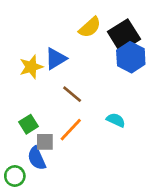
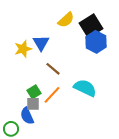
blue triangle: (56, 59) -> (41, 43), turned -30
cyan semicircle: (116, 120) -> (85, 88), size x1.6
green square: (28, 124) -> (34, 92), moved

